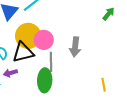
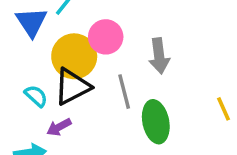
pink circle: (44, 40) -> (106, 37), moved
green ellipse: (45, 80) -> (156, 122), moved

